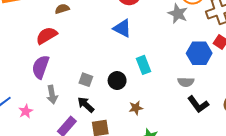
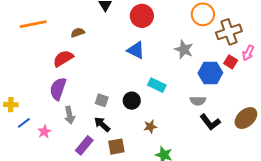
gray star: (178, 14) -> (184, 49), moved
cyan rectangle: (143, 65) -> (157, 85), turned -42

